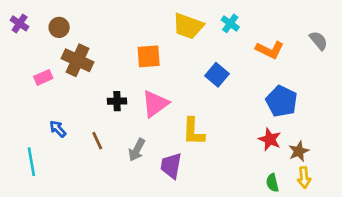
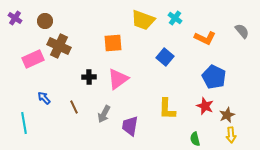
pink rectangle: (43, 77) -> (33, 59), size x1.5
yellow L-shape: (193, 131) -> (167, 109), moved
green semicircle: (272, 183) -> (195, 139), moved

